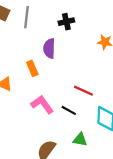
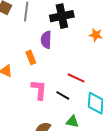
black cross: (66, 22) -> (62, 16), size x1.6
pink L-shape: (42, 104) -> (39, 90), turned 40

